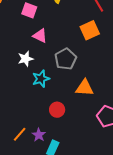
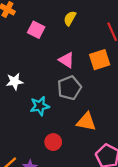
pink triangle: (40, 36) -> (66, 60), moved
white star: (26, 59) -> (15, 82), moved

